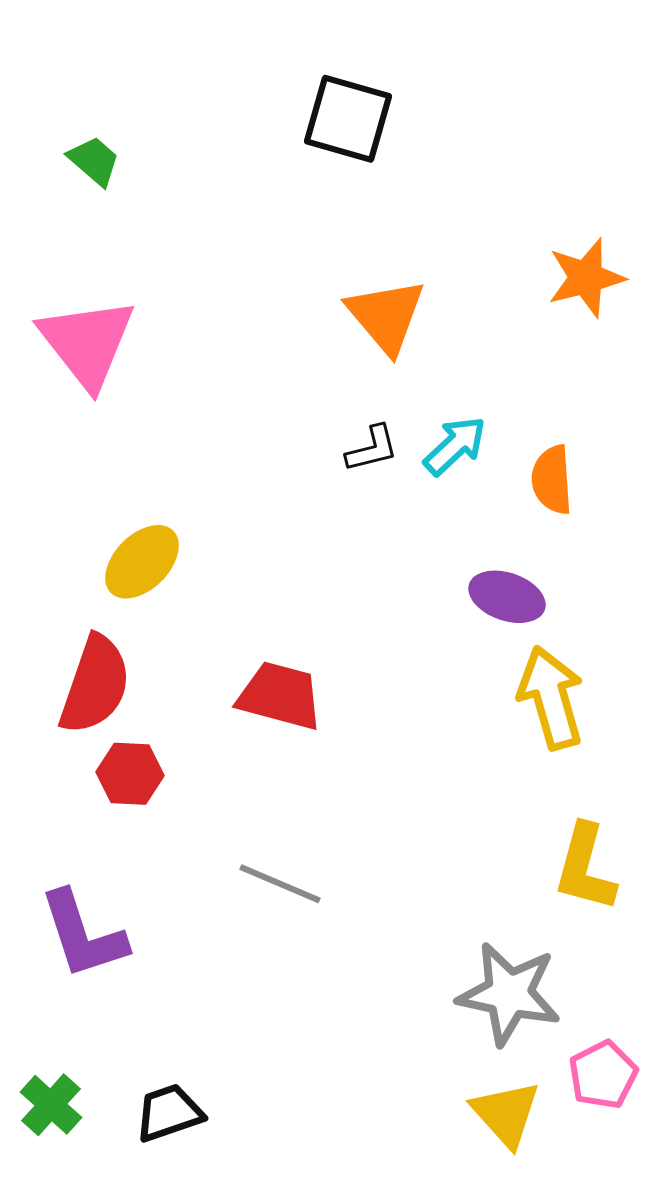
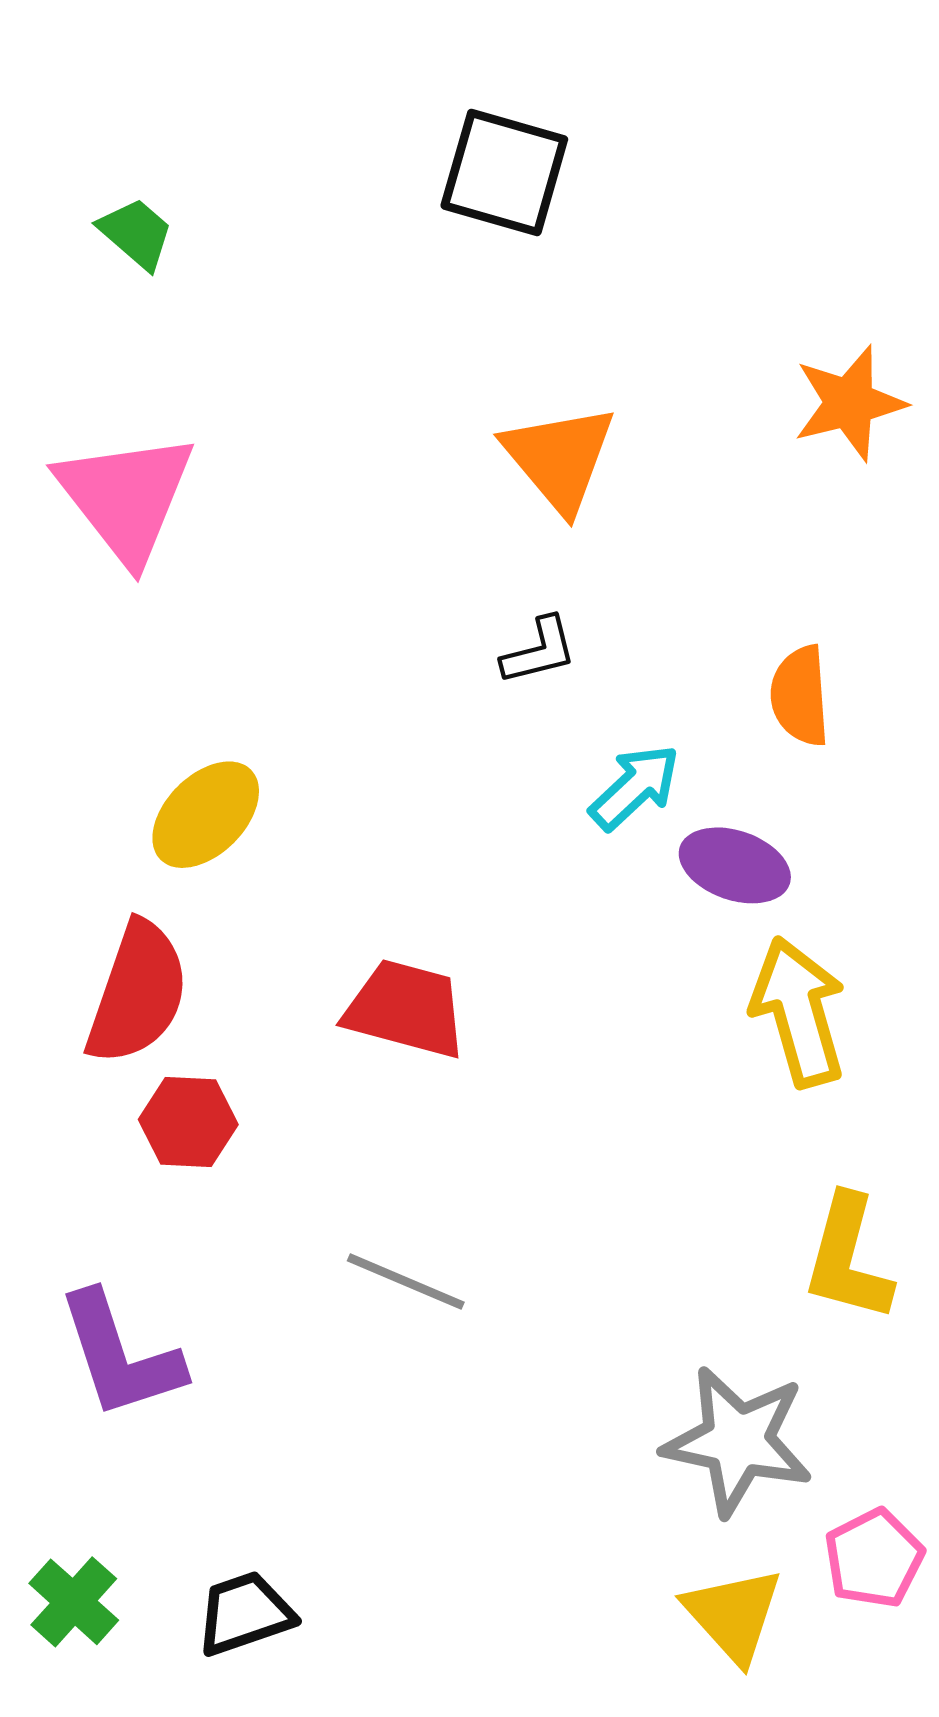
cyan arrow: (455, 446) -> (635, 787), moved

